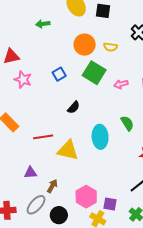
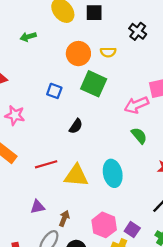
blue square: (59, 74) -> (54, 91), turned -32
pink star: (23, 80) -> (15, 115), moved
pink arrow: (121, 84) -> (136, 105), moved, size x1.5
cyan ellipse: (100, 137) -> (113, 173), moved
purple square: (110, 204) -> (132, 230), turned 32

